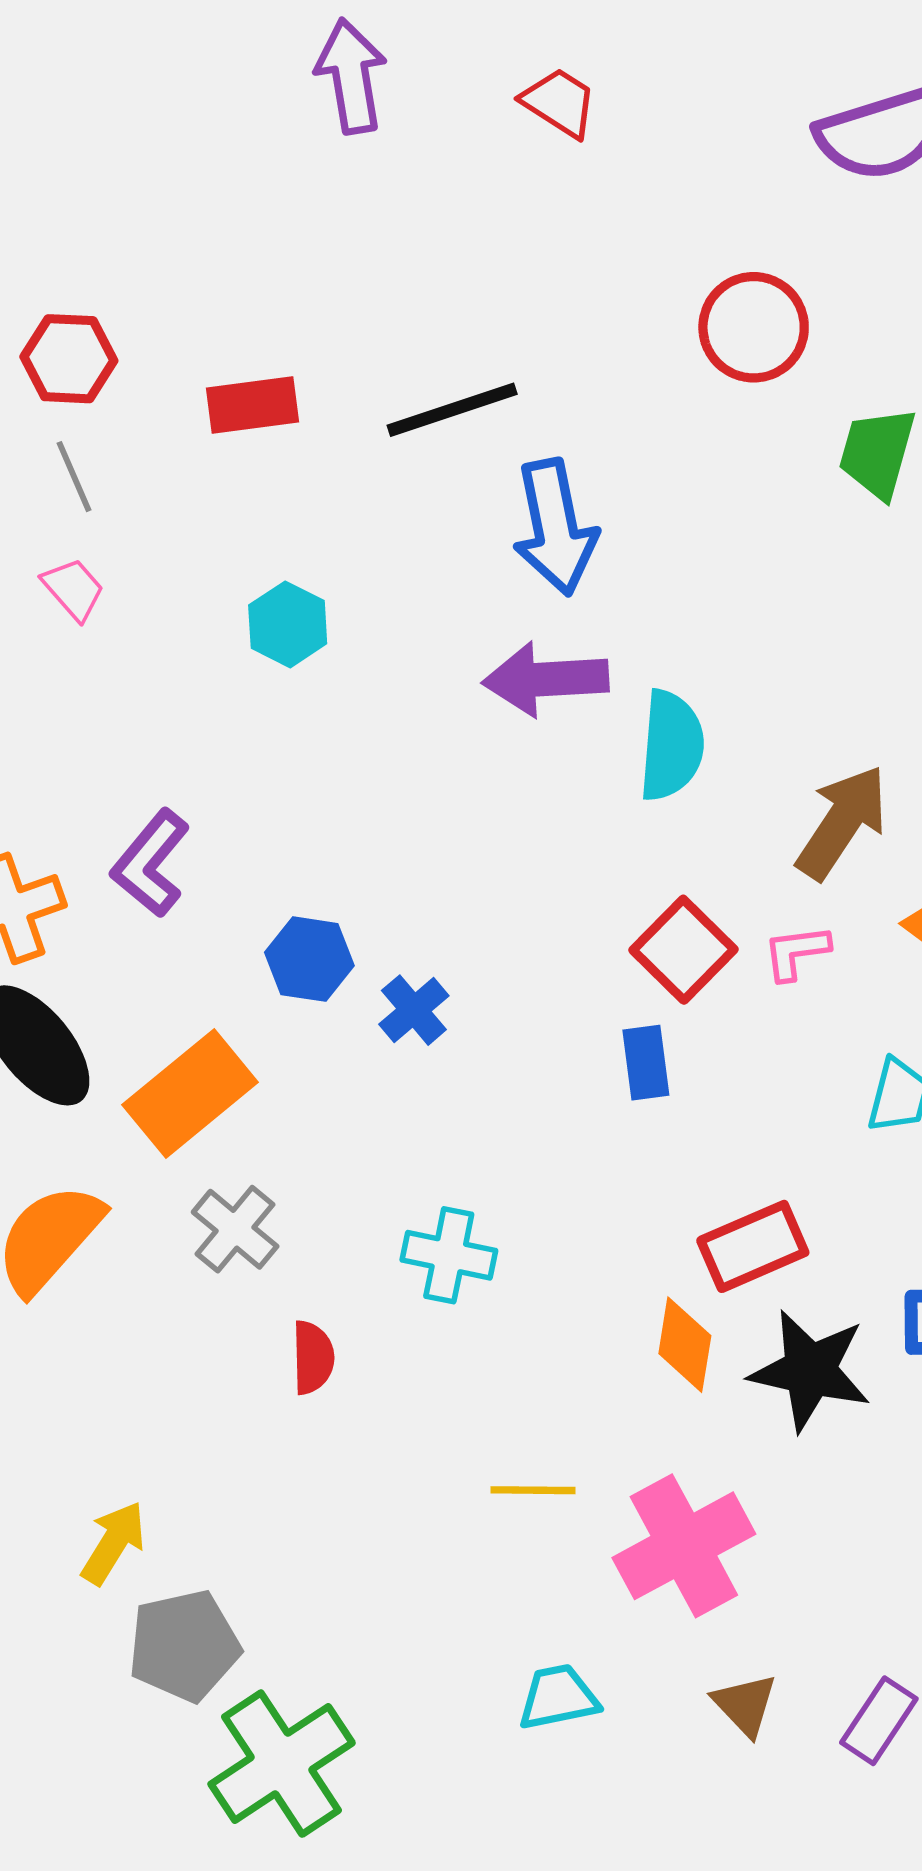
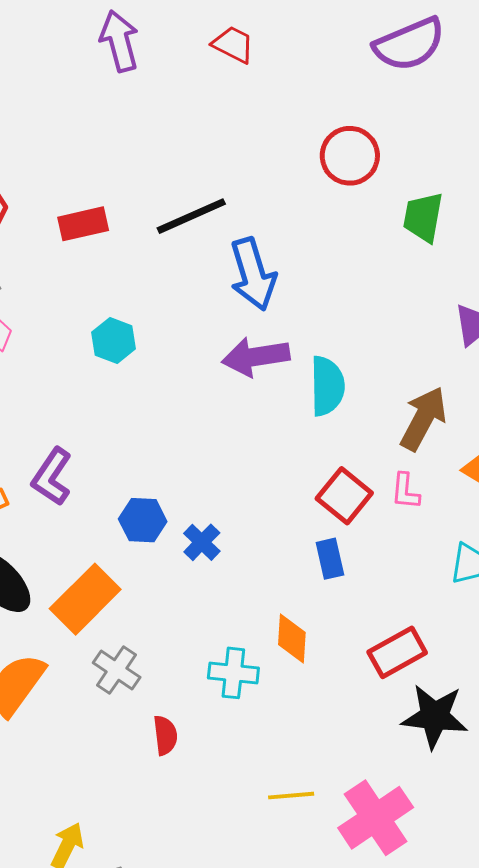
pink L-shape: (796, 952) -> (405, 491), turned -72
orange diamond: (685, 1345) -> (292, 639), moved

